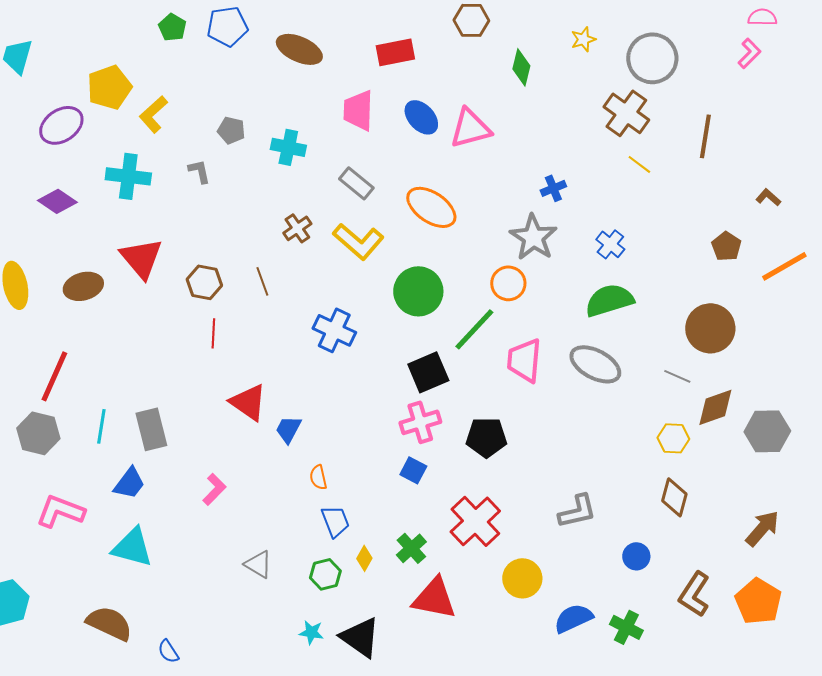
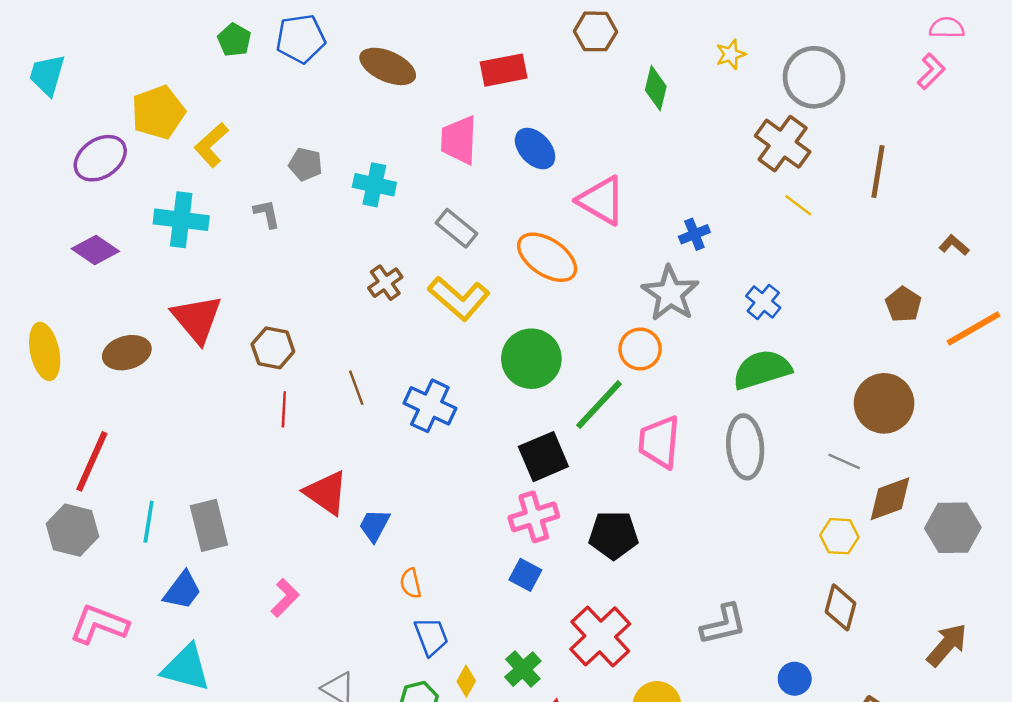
pink triangle: (470, 128) -> (601, 200), moved, turned 45
brown line: (262, 281) -> (356, 388), moved
gray ellipse: (595, 364) -> (745, 447), turned 57

